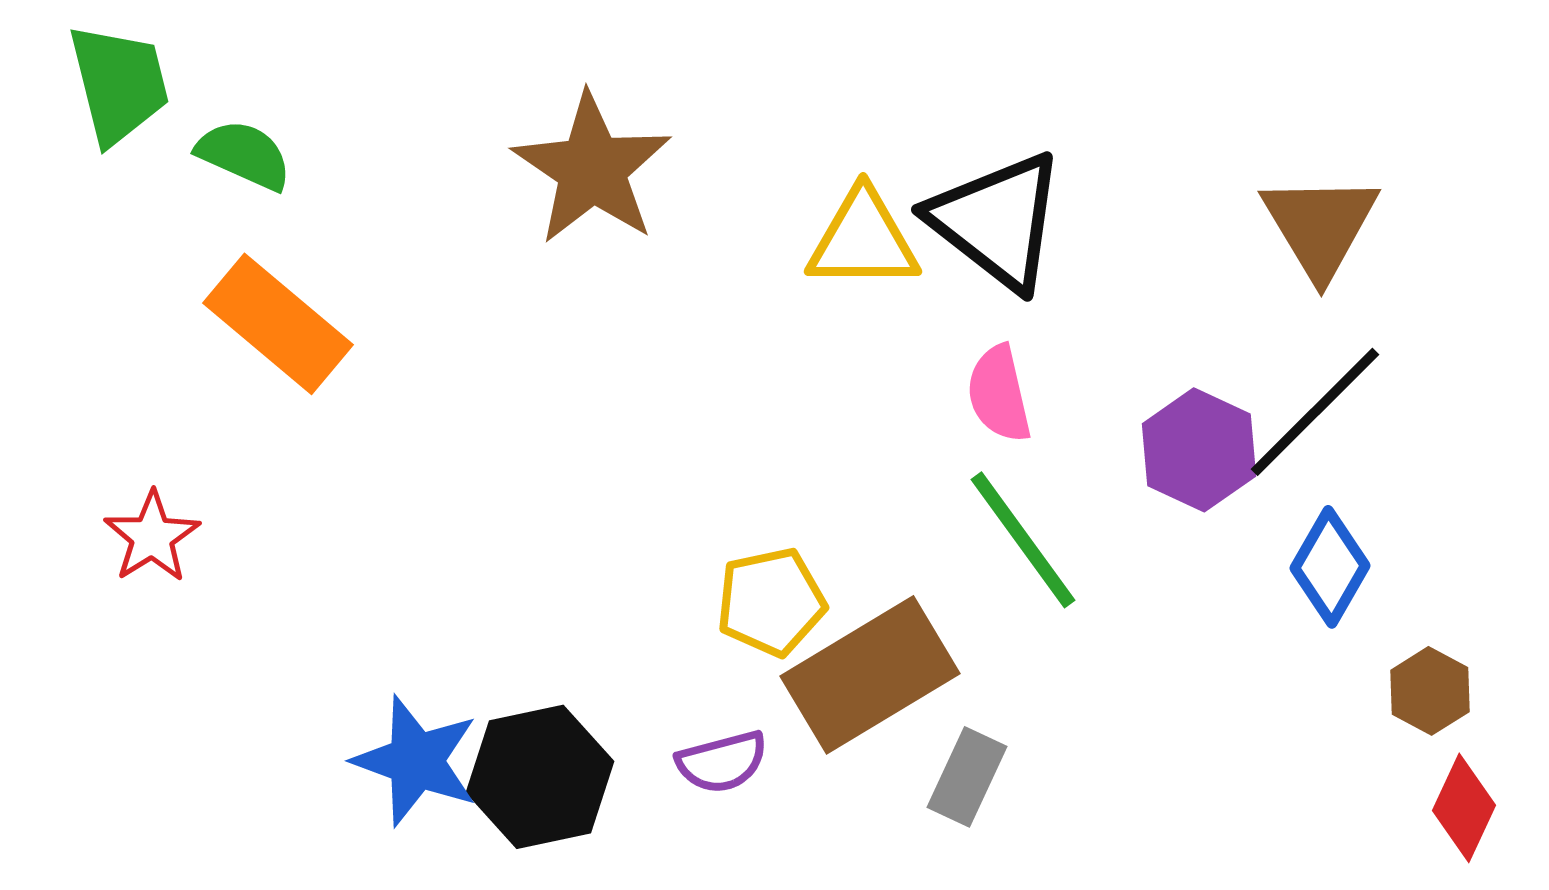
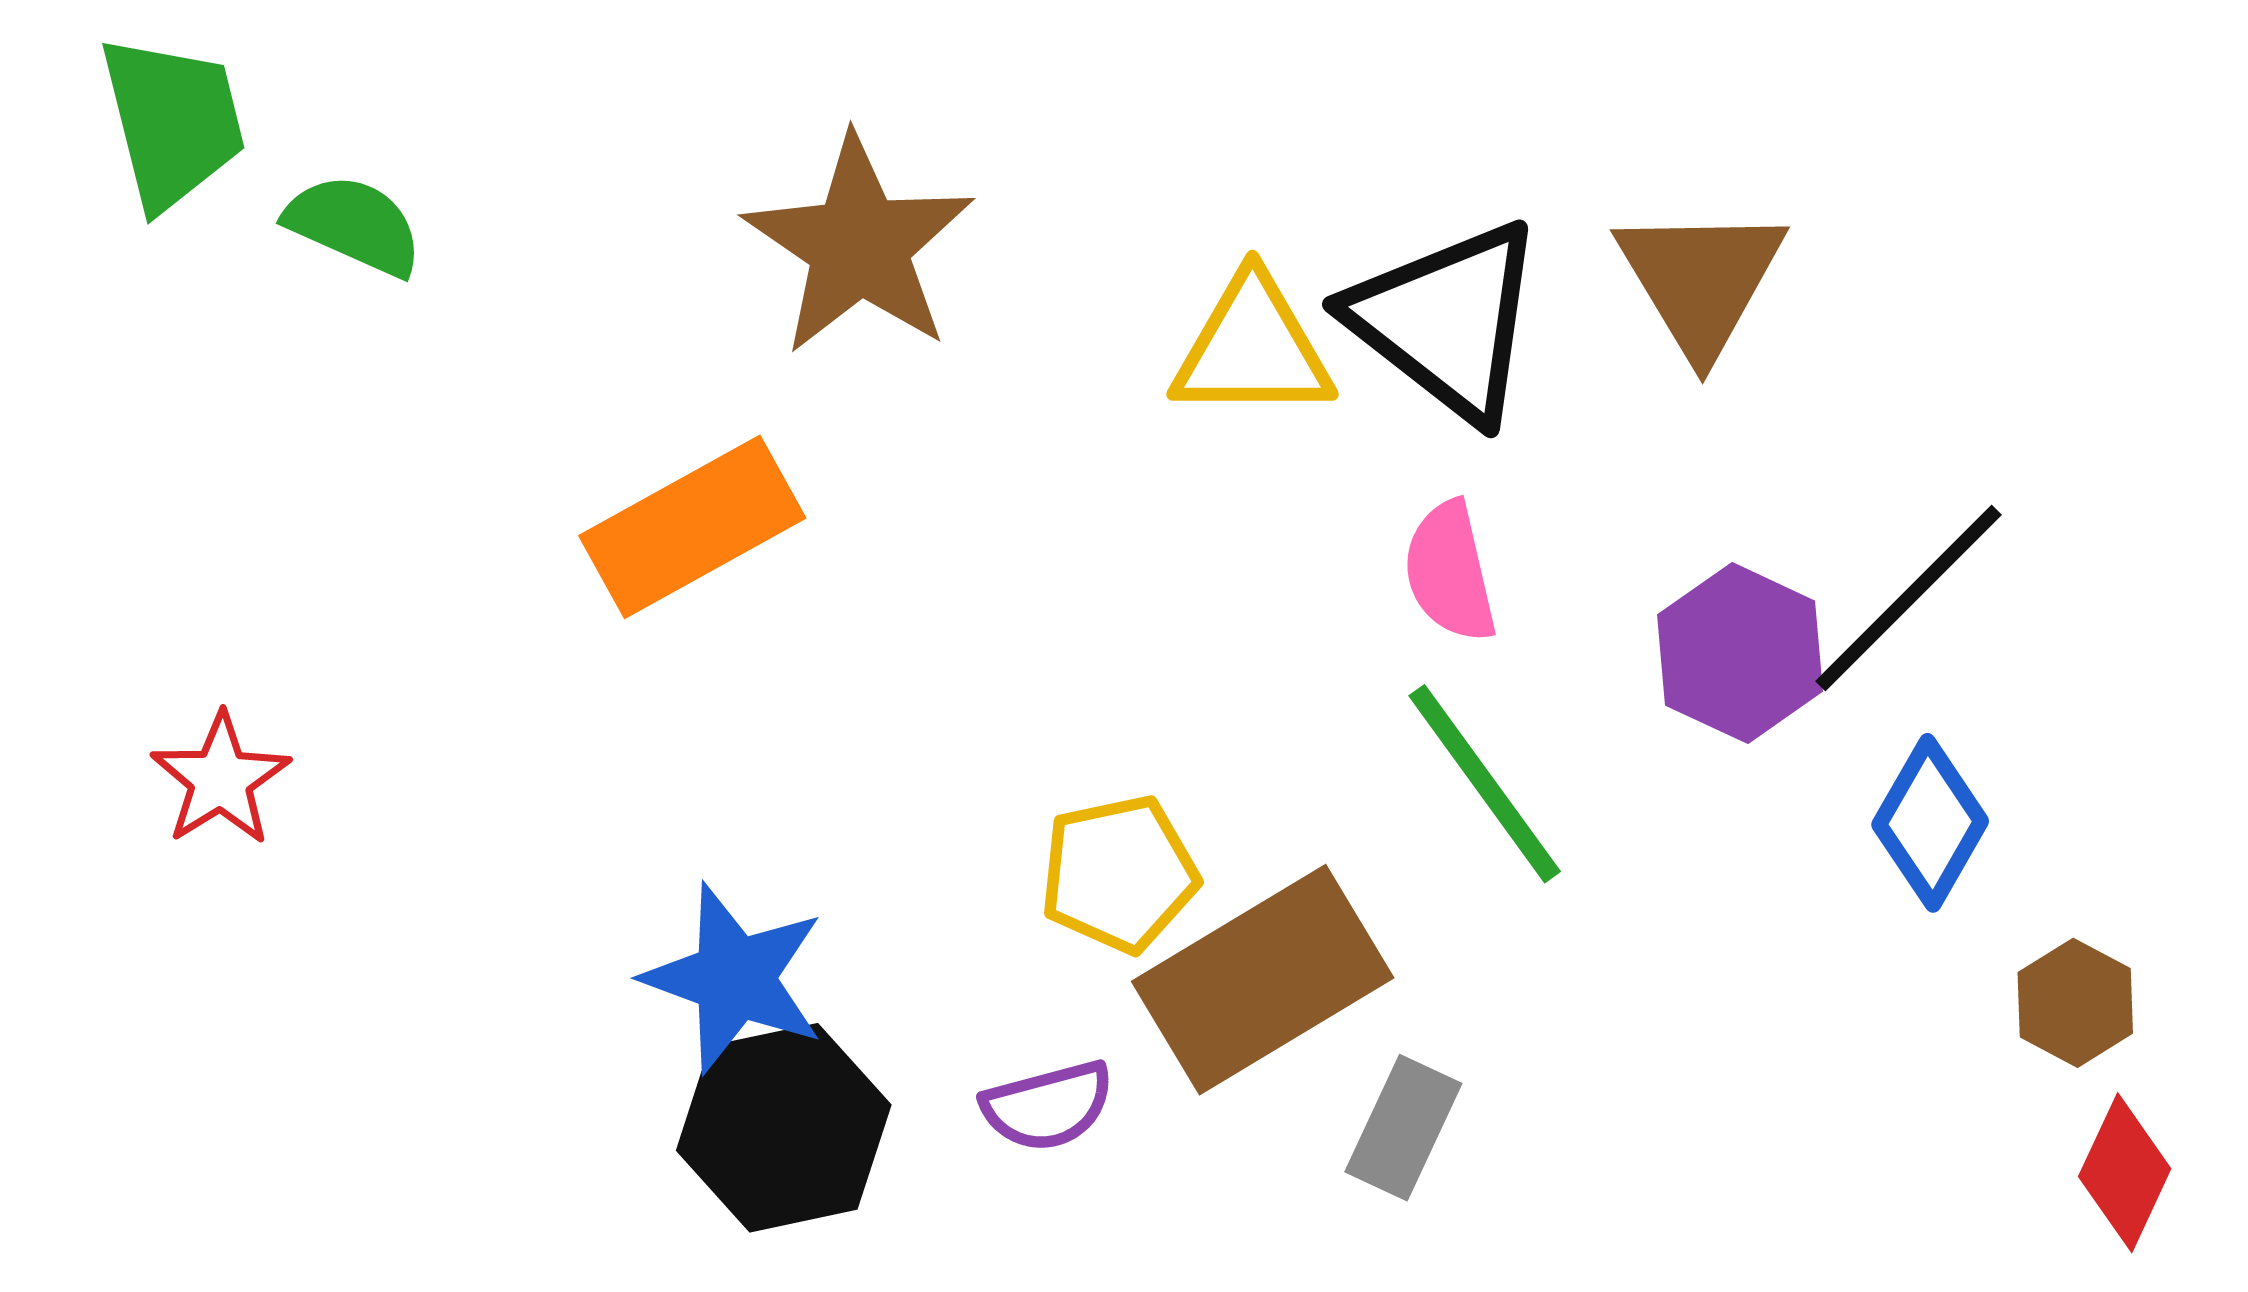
brown triangle: (1320, 226) -> (1701, 280), moved
orange rectangle: (278, 324) -> (692, 527), moved, turned -69
blue star: (416, 761) -> (734, 978), moved

